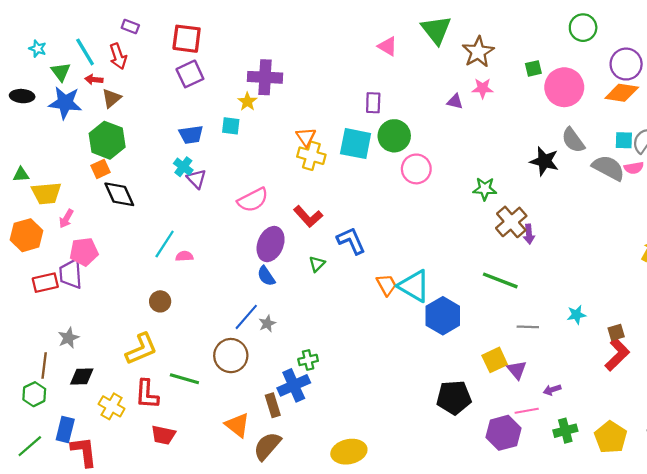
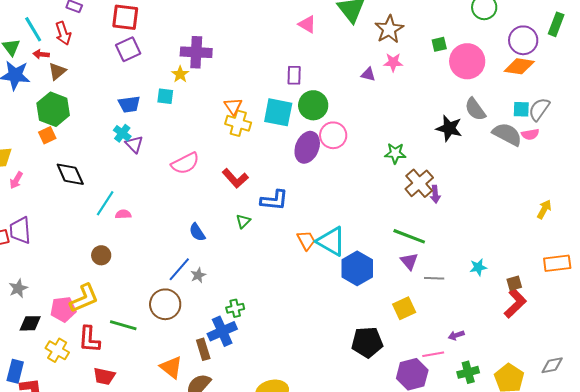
black diamond: (119, 194) -> (70, 174), moved
blue L-shape: (351, 241) -> (274, 200), turned 120
purple ellipse: (271, 244) -> (307, 147), moved
pink pentagon: (84, 252) -> (63, 309), moved
purple triangle: (517, 370) -> (409, 261), moved

